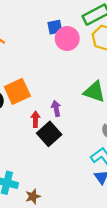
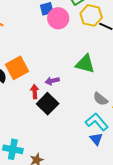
purple arrow: (56, 108) -> (52, 81), turned -88

